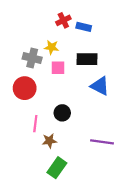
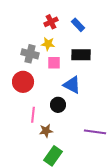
red cross: (63, 20) -> (51, 22), moved
blue rectangle: (84, 27) -> (78, 25), turned 32
blue triangle: (100, 86) -> (72, 85), moved

